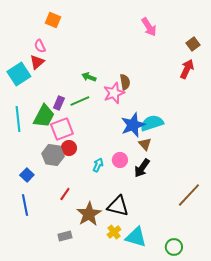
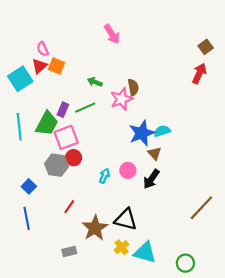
orange square: (53, 20) -> (56, 66), moved
pink arrow: (149, 27) -> (112, 34), moved
cyan semicircle: (152, 123) -> (162, 131), size x0.7

